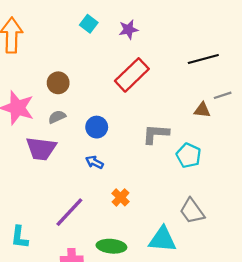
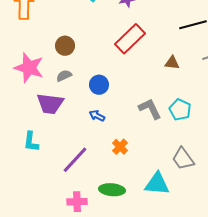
brown triangle: (202, 110) -> (172, 63), moved
gray L-shape: (156, 134) -> (150, 109), moved, turned 60
cyan L-shape: (20, 237) -> (31, 142), moved

